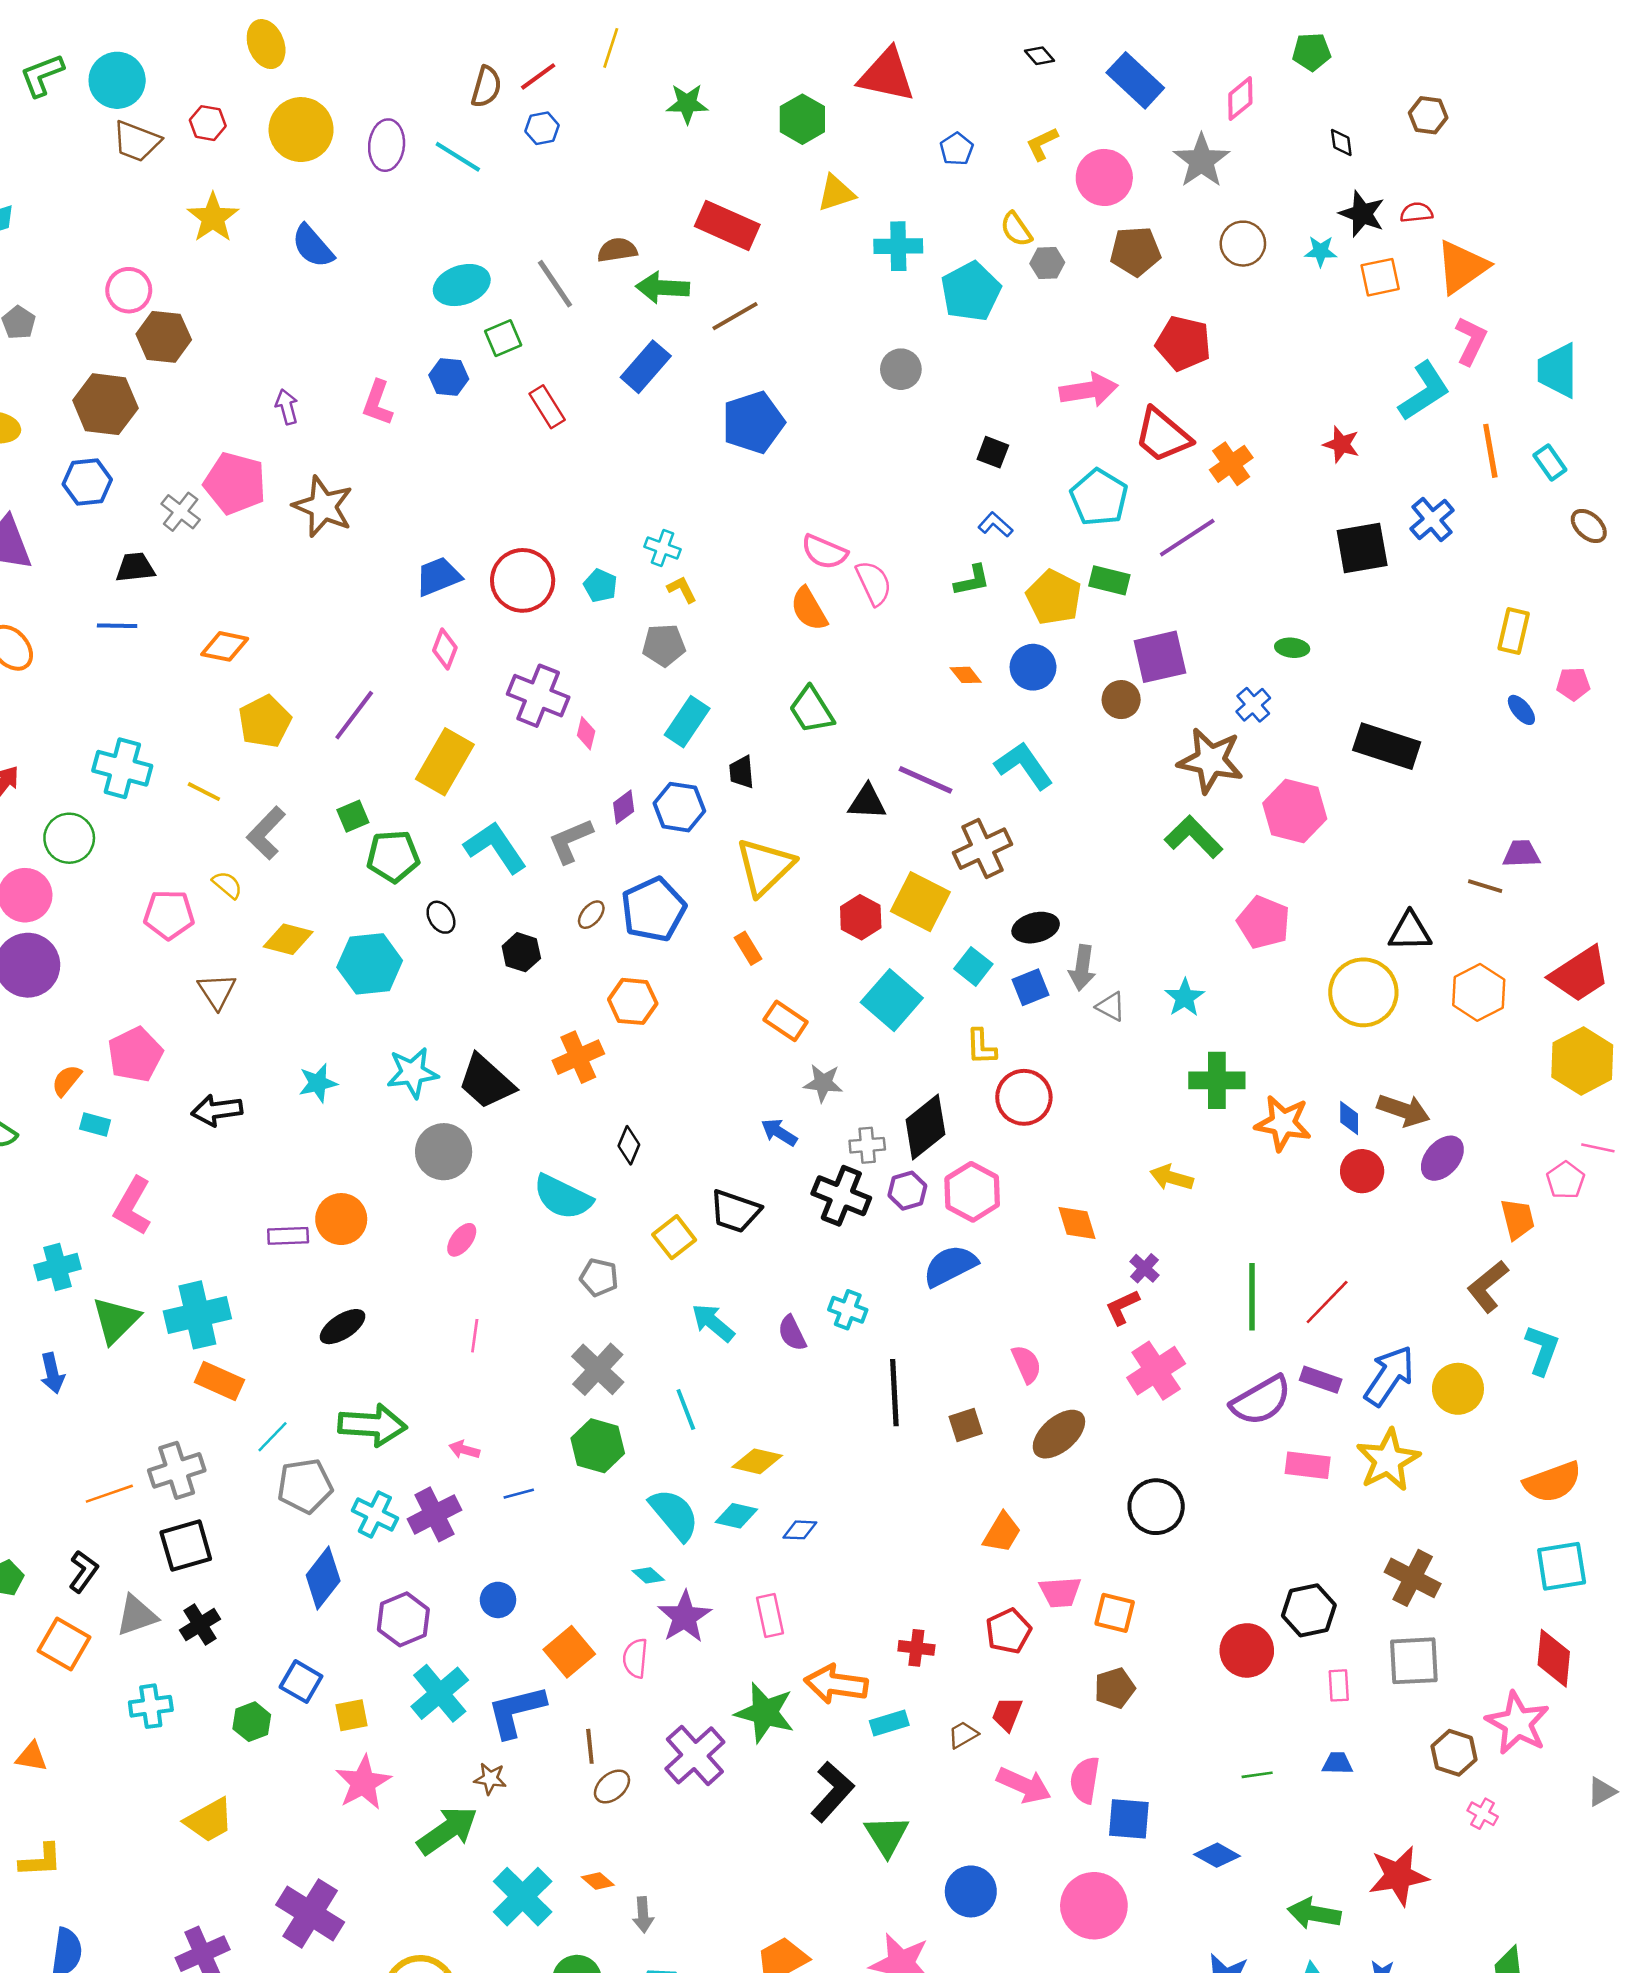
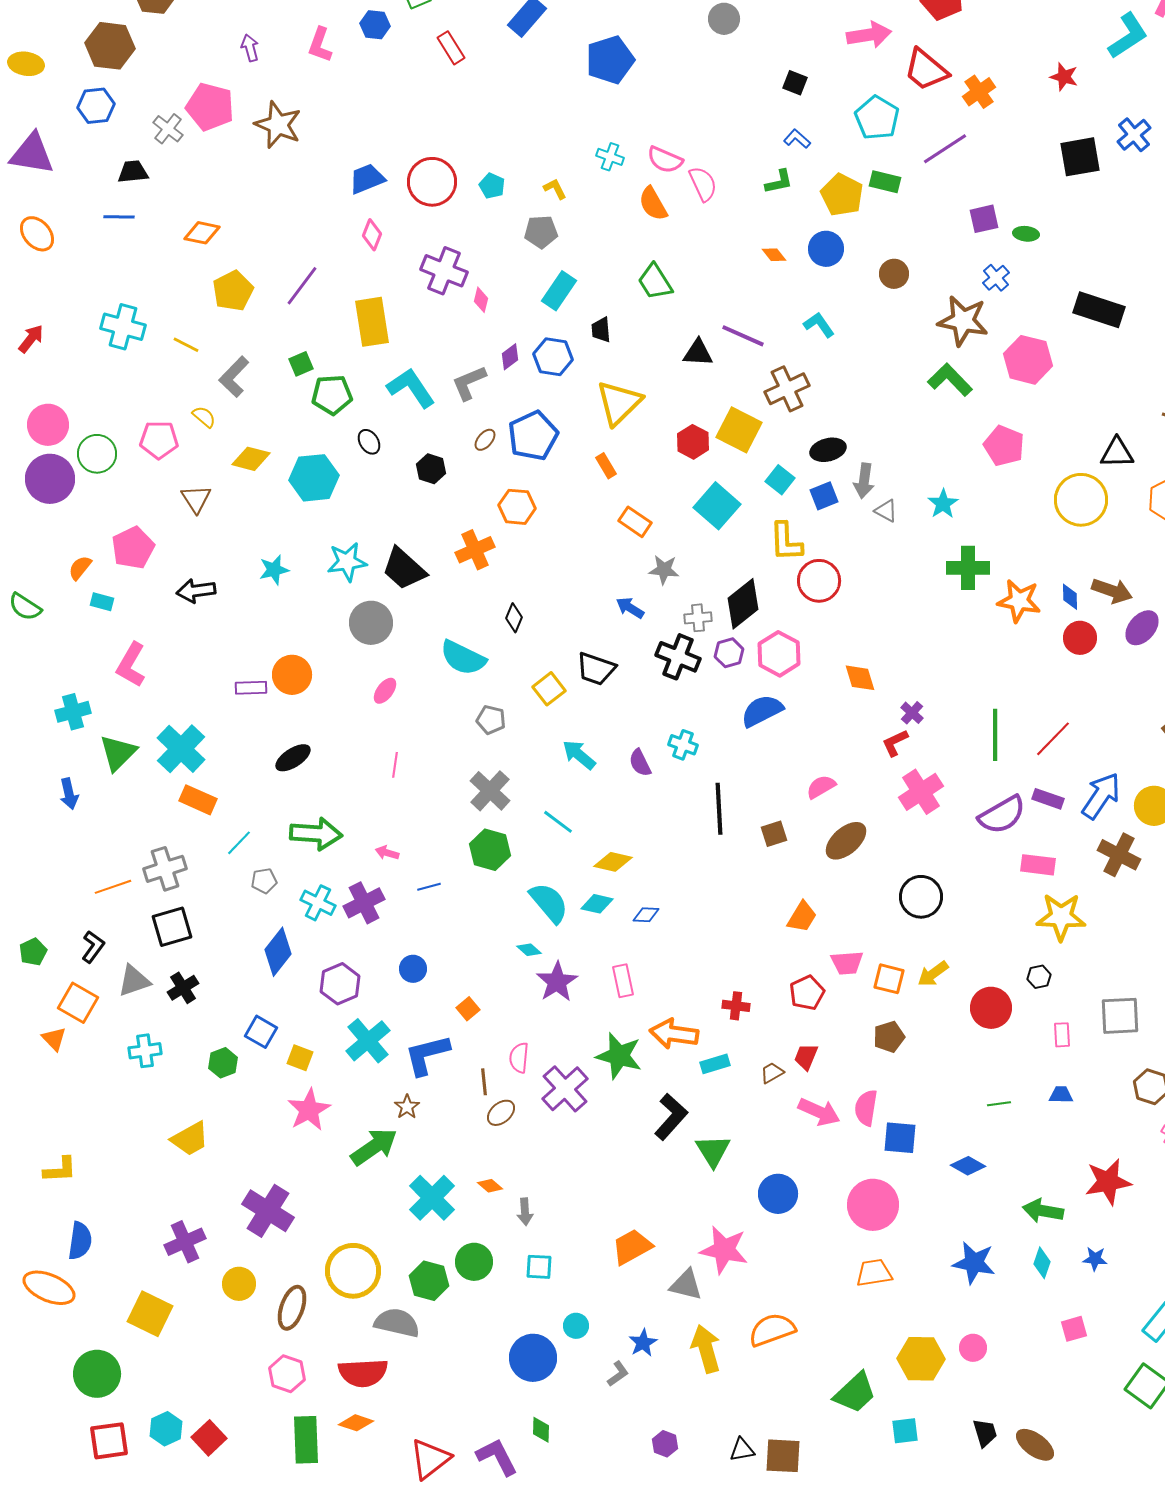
cyan cross: (663, 548) -> (610, 157), moved
purple square: (1160, 657) -> (984, 219), moved, size x0.7
yellow rectangle: (445, 762) -> (372, 322), turned -39
cyan L-shape: (1024, 766) -> (819, 325), size x0.7
green circle: (69, 838) -> (97, 454), moved
yellow L-shape: (981, 1047) -> (786, 542), size x1.4
yellow arrow: (1172, 1178) -> (933, 974), moved, turned -52
cyan cross: (197, 1315) -> (181, 749), turned -33
pink semicircle: (1027, 1364) -> (821, 787), turned -96
cyan line: (686, 1410) -> (558, 822), turned -32
yellow star: (1388, 1460) -> (1061, 917), moved, turned 30
gray pentagon: (305, 1486) -> (264, 881), size x0.6
brown cross: (1413, 1578) -> (1119, 855), moved
black hexagon: (1309, 1610) -> (1039, 977), size x0.6
orange square: (569, 1652) -> (468, 1009), size x0.6
pink semicircle: (635, 1658) -> (519, 1058), moved
yellow square: (352, 1715) -> (300, 1058), turned 32
orange triangle: (32, 1757) -> (54, 1039), moved, turned 36
brown star: (490, 1779) -> (407, 1107), turned 30

